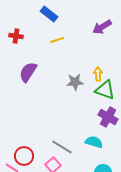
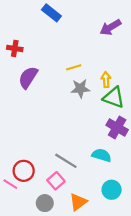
red cross: (16, 36) -> (15, 48), moved
yellow line: (57, 40) -> (74, 67), moved

